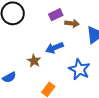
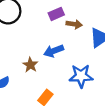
blue star: (79, 69) -> (81, 76), turned -30

